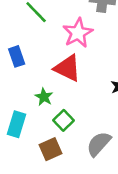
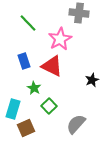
blue rectangle: (17, 56) -> (24, 61), moved
brown square: (50, 149) -> (26, 128), moved

